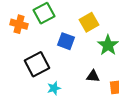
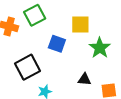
yellow square: (89, 22) -> (80, 24), turned 30

